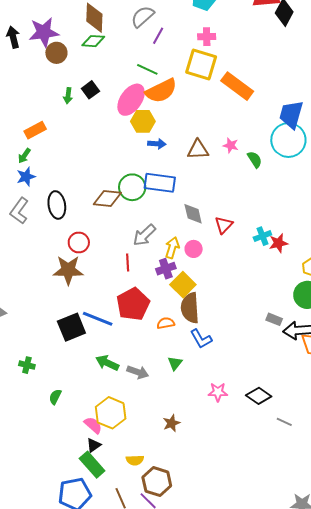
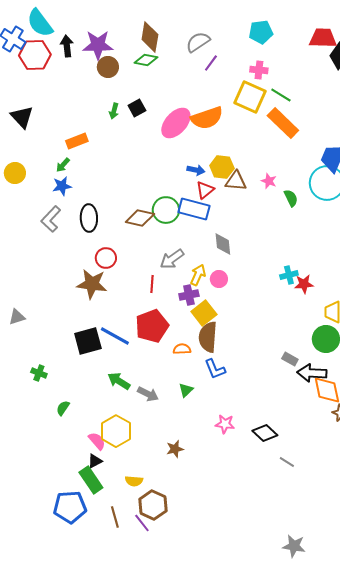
green line: (147, 69) -> (281, 95), moved
yellow hexagon: (143, 121) -> (222, 167), moved
red triangle: (224, 225) -> (205, 190), moved

